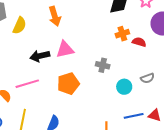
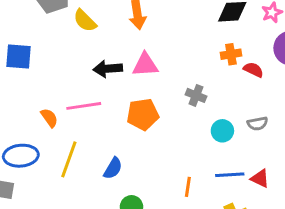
yellow semicircle: (19, 26) -> (85, 21), turned 102

